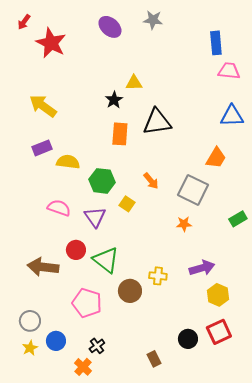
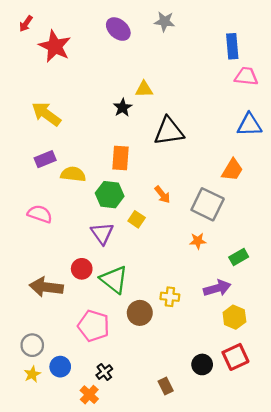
orange rectangle: (120, 134) -> (120, 158), moved
pink semicircle: (59, 208) -> (40, 214), moved
green rectangle: (238, 219) -> (239, 257), moved

